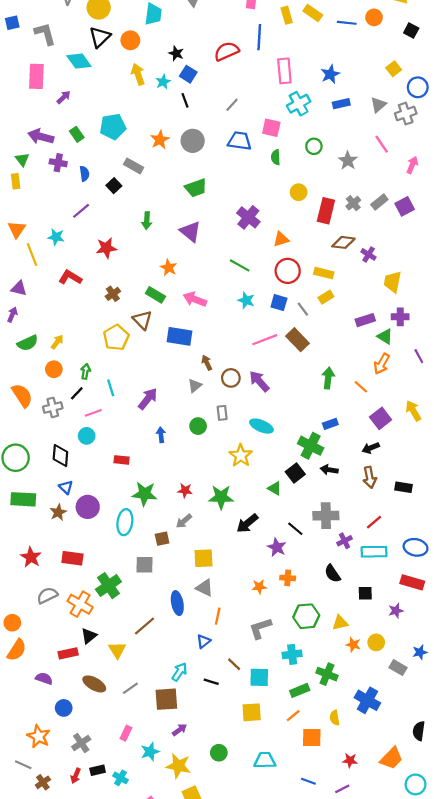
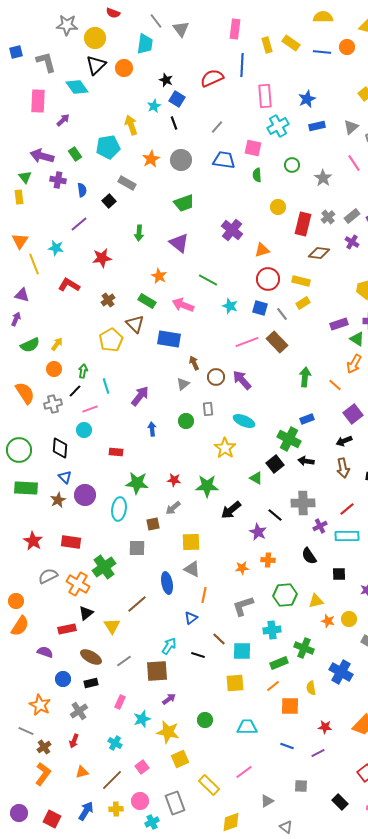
yellow arrow: (138, 74) -> (131, 125), moved
purple cross: (369, 254) -> (352, 242), moved
green line: (240, 265) -> (208, 280), moved
black rectangle: (98, 770) -> (91, 683), moved

